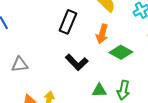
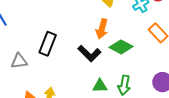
black rectangle: (68, 22) -> (48, 44), moved
black L-shape: (77, 62) -> (89, 53), moved

